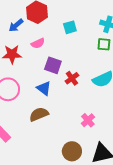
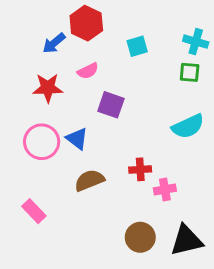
red cross: (72, 78) -> (140, 169), moved, turned 32
blue triangle: (44, 88) -> (77, 139), moved
pink cross: (88, 120) -> (165, 190), turned 32

